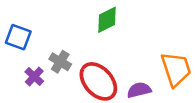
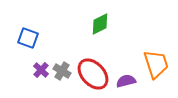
gray cross: (60, 62) -> (62, 71), moved

